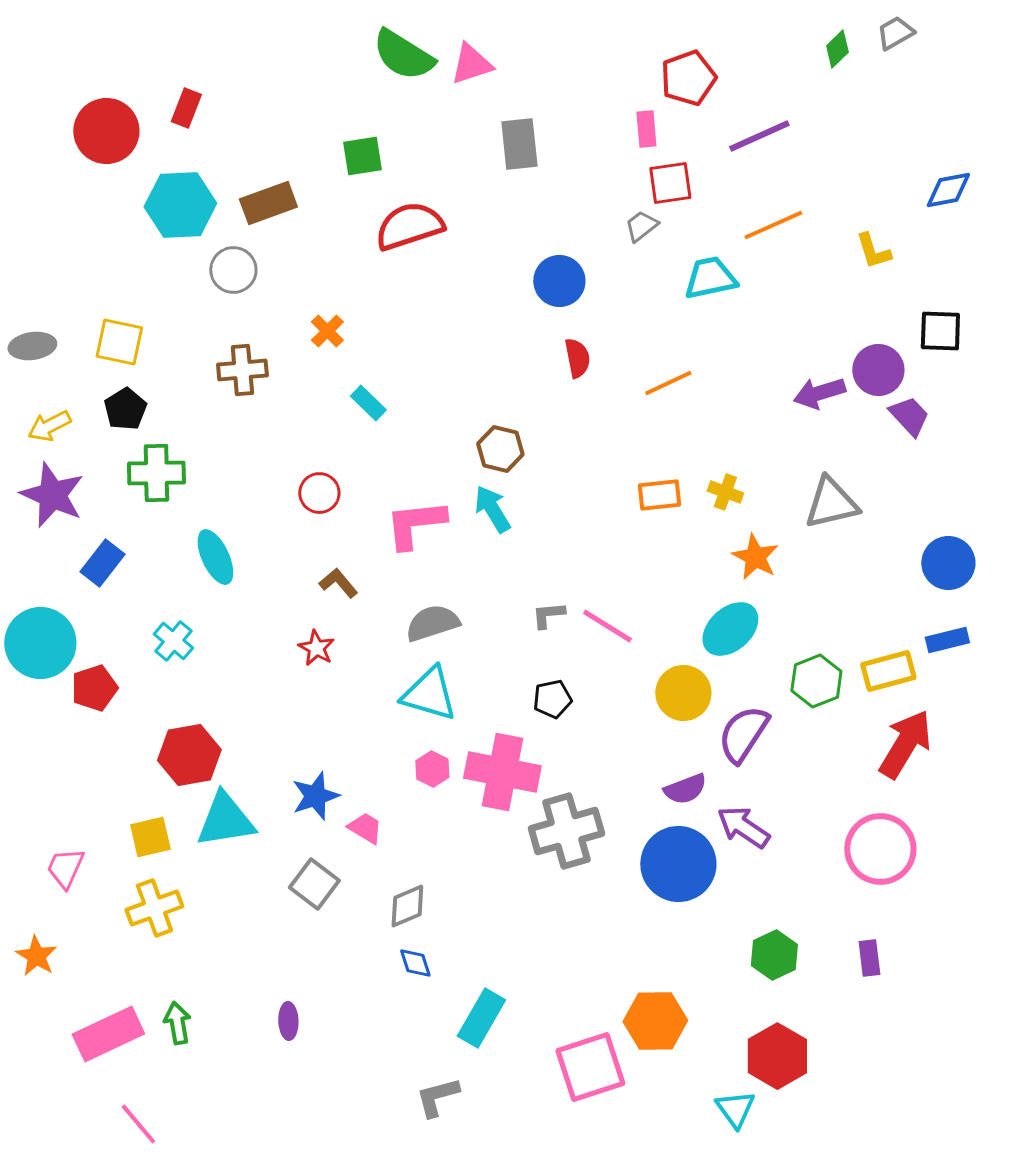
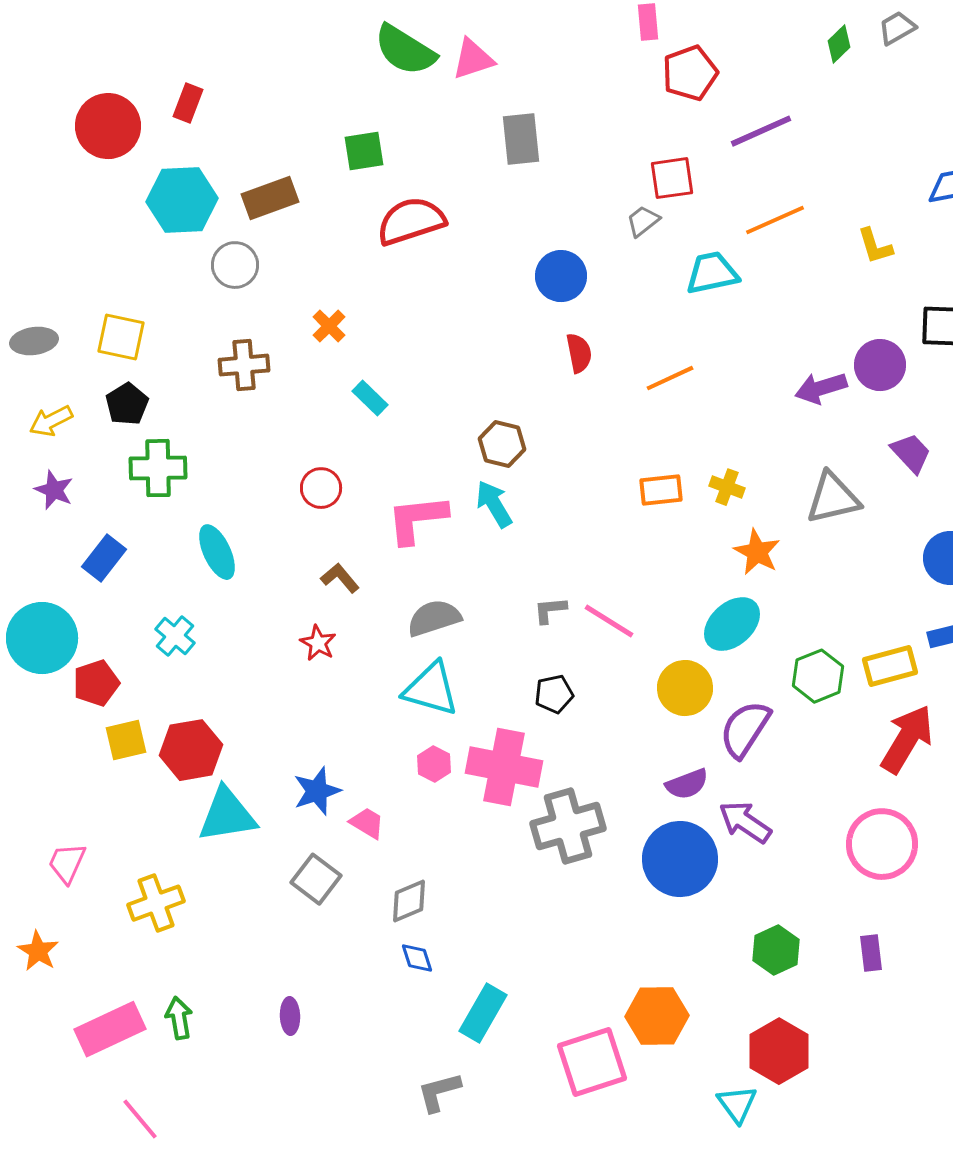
pink rectangle: (646, 129) -> (648, 22), moved
purple trapezoid: (909, 416) -> (911, 453), moved
purple star: (52, 495) -> (54, 490), size x0.6
yellow square: (150, 837) -> (126, 740), moved

